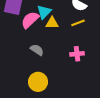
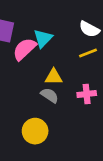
yellow triangle: (52, 23) -> (54, 77), moved
gray semicircle: (37, 50) -> (50, 95), moved

